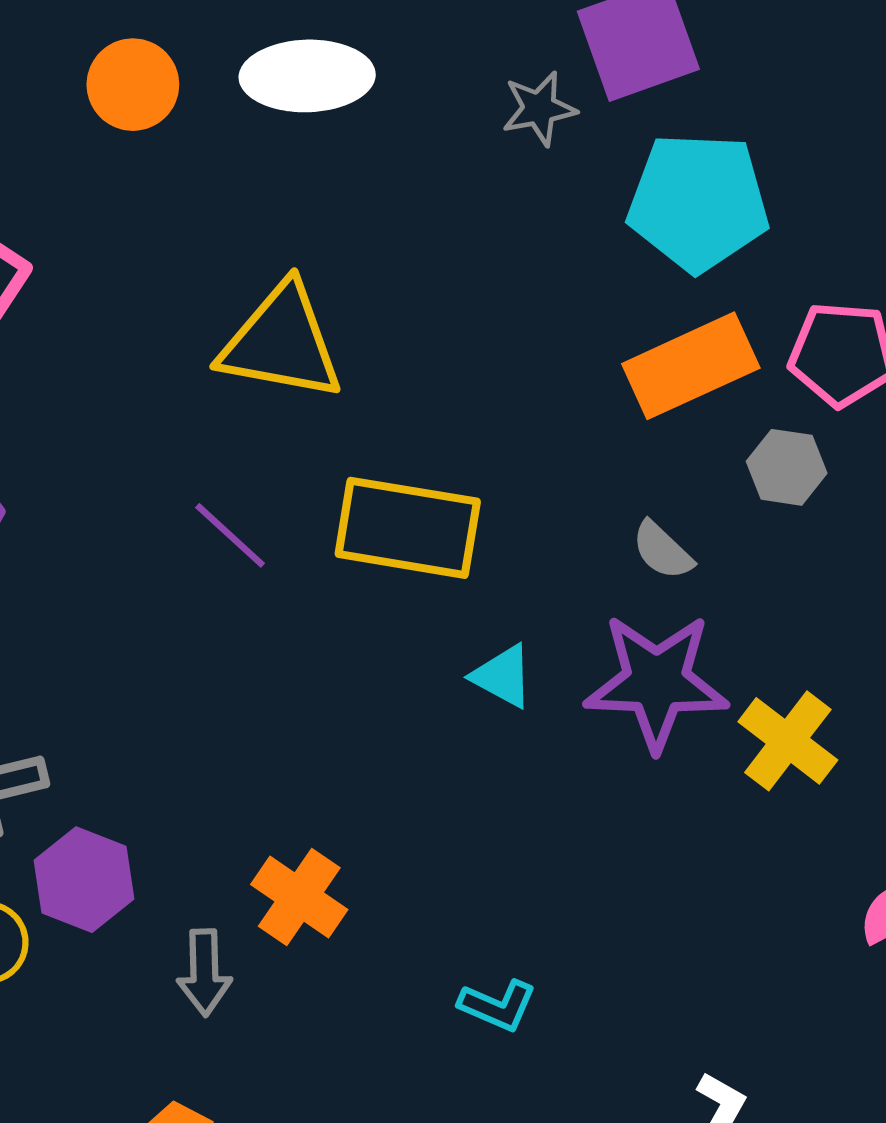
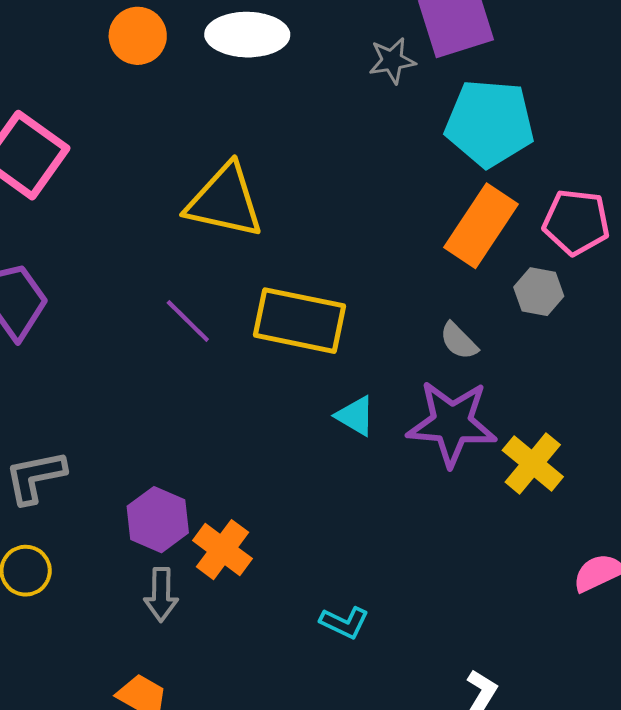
orange rectangle: (691, 366) -> (481, 226), turned -34
purple hexagon: (84, 880) -> (158, 520), moved

